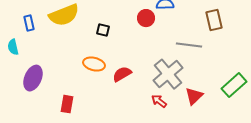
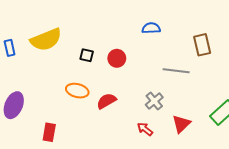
red circle: (146, 18) -> (117, 58), moved
gray cross: (168, 74) -> (154, 101), size x0.6

